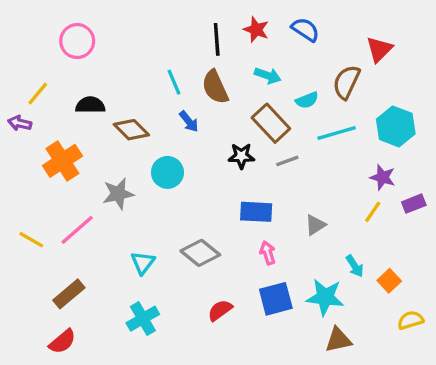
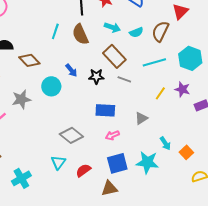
cyan line: (174, 82) -> (55, 31), turned 42
cyan semicircle: (307, 100) -> (136, 32), moved
blue arrow: (189, 122) -> (71, 70), moved
gray line: (287, 161) -> (124, 79), turned 40
yellow line: (373, 212) -> (160, 93), moved
pink arrow: (268, 253) -> (112, 135), turned -96
cyan triangle: (143, 263) -> (58, 162), moved
cyan cross: (143, 319) -> (21, 178), moved
brown triangle: (338, 340) -> (109, 188), moved

